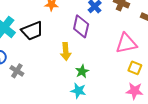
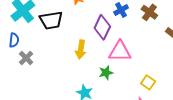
pink triangle: (126, 43) -> (120, 51), moved
green star: (82, 71) -> (106, 73), moved

